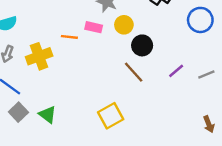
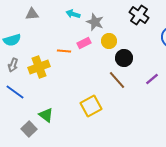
pink rectangle: (94, 27) -> (84, 43), turned -40
gray square: (18, 112) -> (29, 129), moved
yellow square: (111, 116) -> (91, 106), moved

